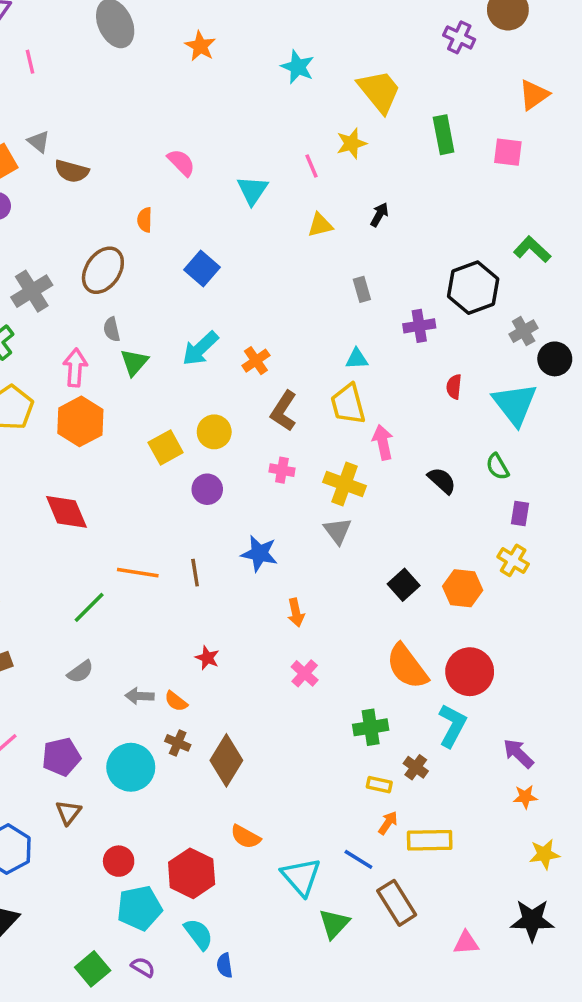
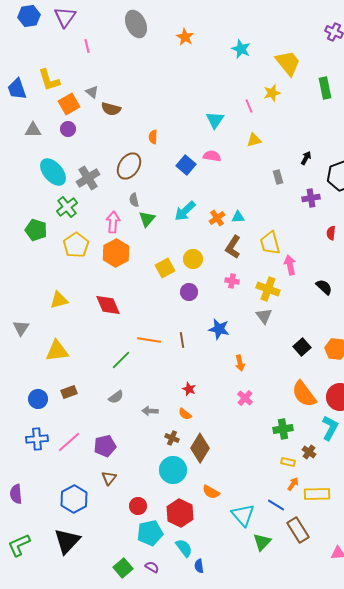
pink semicircle: (181, 163) -> (212, 156), moved, turned -36
black arrow: (379, 215) -> (306, 158), moved
cyan triangle: (357, 359) -> (238, 217), moved
orange semicircle: (176, 701) -> (185, 414), moved
cyan circle: (131, 767) -> (173, 470), moved

